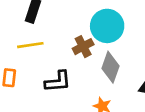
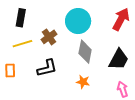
brown cross: (83, 47) -> (49, 37), moved

